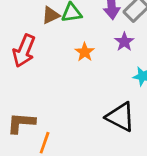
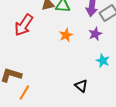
black triangle: (120, 117) -> (81, 86), size x0.6

